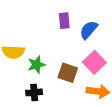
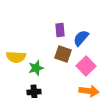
brown square: (68, 73) -> (63, 54), moved

